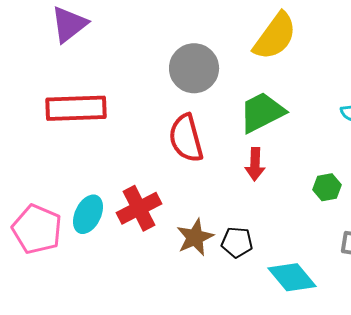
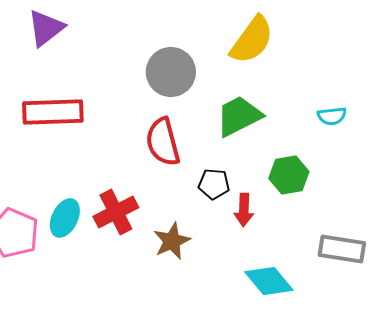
red arrow: (255, 164) -> (244, 210), moved
green hexagon: (327, 187) -> (289, 175), moved, size x1.4
black pentagon: (237, 242) -> (214, 184), moved

